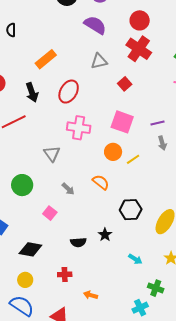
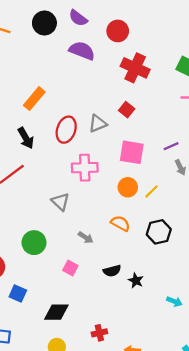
red circle: (140, 20) -> (118, 31), moved
gray triangle: (99, 61) -> (98, 124), moved
black hexagon: (131, 210) -> (159, 232), moved
black semicircle: (78, 242) -> (112, 271), moved

